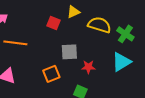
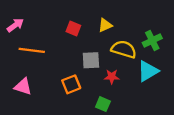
yellow triangle: (73, 12) -> (105, 25), moved
yellow semicircle: (99, 25) -> (124, 49), moved
green cross: (125, 34) -> (152, 41), turned 30

